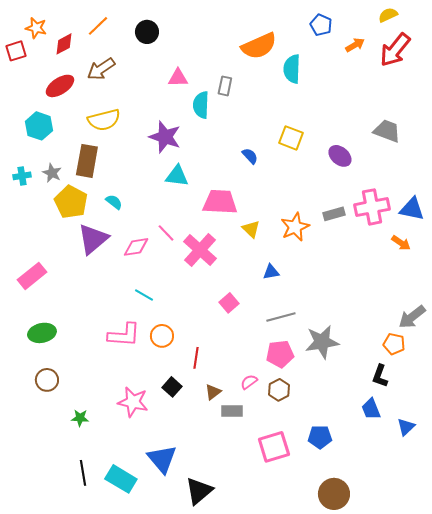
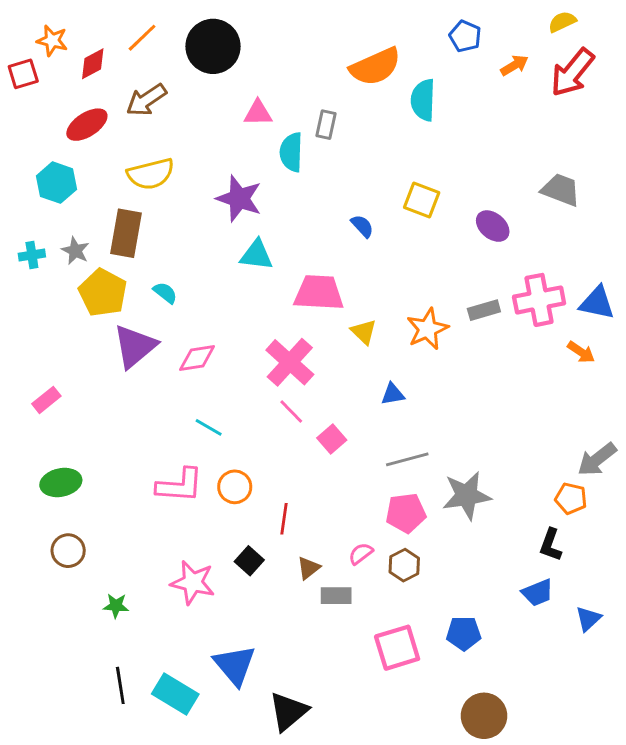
black circle: (147, 32) -> (213, 46), size x1.6
pink line: (166, 233) -> (291, 412), moved
pink rectangle: (32, 276) -> (46, 400), size x0.7
blue trapezoid: (371, 409) -> (538, 593), turned -90

